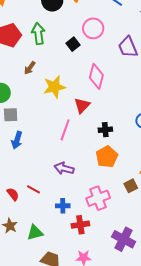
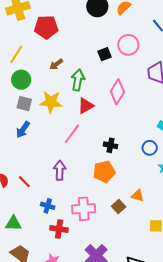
green arrow: (38, 33) -> (78, 80), moved
yellow star: (54, 87) -> (51, 102), moved
red triangle: (82, 105) -> (86, 106), moved
purple arrow: (64, 168) -> (60, 170), turned 60
brown square: (131, 186) -> (119, 206), turned -32

